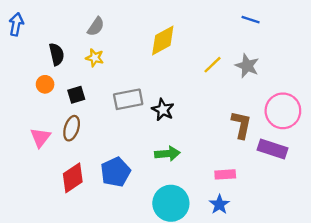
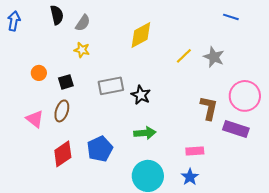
blue line: (251, 20) -> (231, 17), moved
black semicircle: (57, 54) -> (57, 15), moved
pink triangle: (40, 137) -> (35, 119), turned -30

